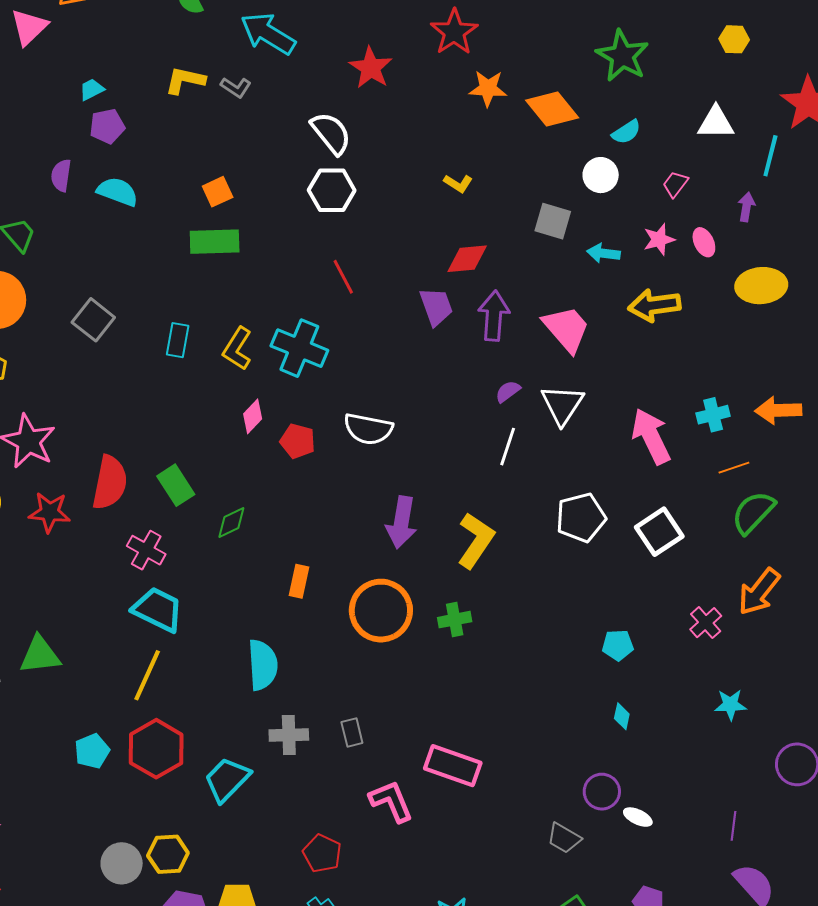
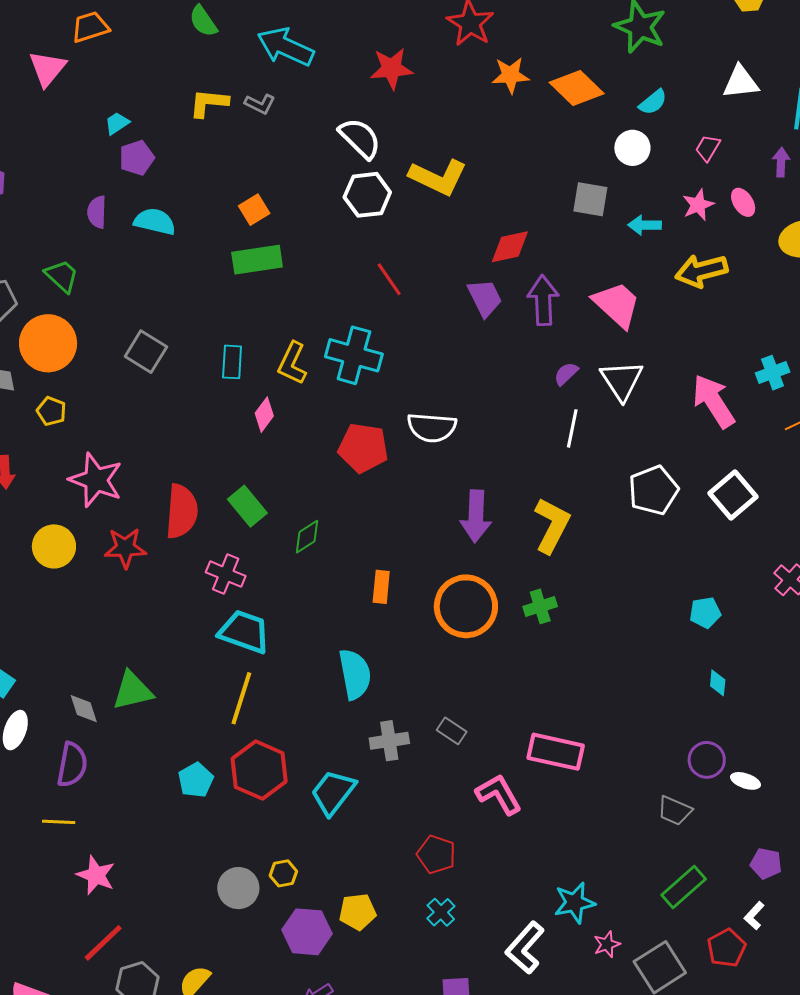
red star: (371, 68) -> (392, 68), turned -30
yellow L-shape: (458, 183) -> (438, 177), moved, size x2.0
pink diamond: (253, 416) -> (264, 415), moved
red pentagon: (298, 441) -> (363, 448), size x1.4
gray rectangle: (352, 733) -> (452, 731), turned -36
yellow hexagon: (168, 854) -> (283, 873), size x0.7

